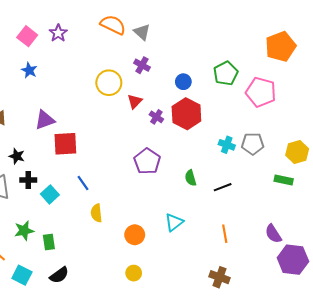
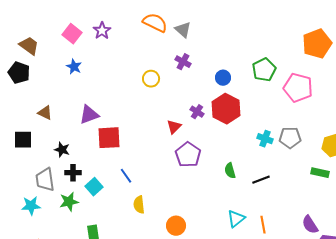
yellow circle: (109, 83) -> (151, 79), size x0.7
red triangle: (135, 101) -> (174, 127), moved
cyan triangle: (174, 222) -> (236, 219), moved
green star: (24, 231) -> (69, 202), moved

